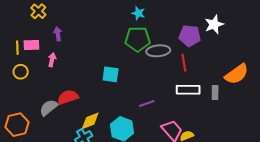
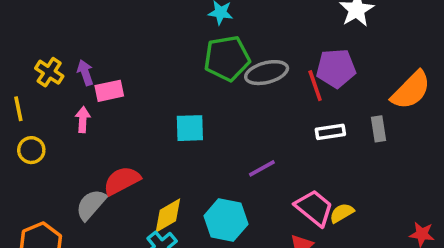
yellow cross: (38, 11) -> (49, 72), moved
purple pentagon: (190, 36) -> (336, 68), moved
pink rectangle: (31, 45) -> (109, 91), moved
white rectangle: (188, 90) -> (330, 132), size x0.7

